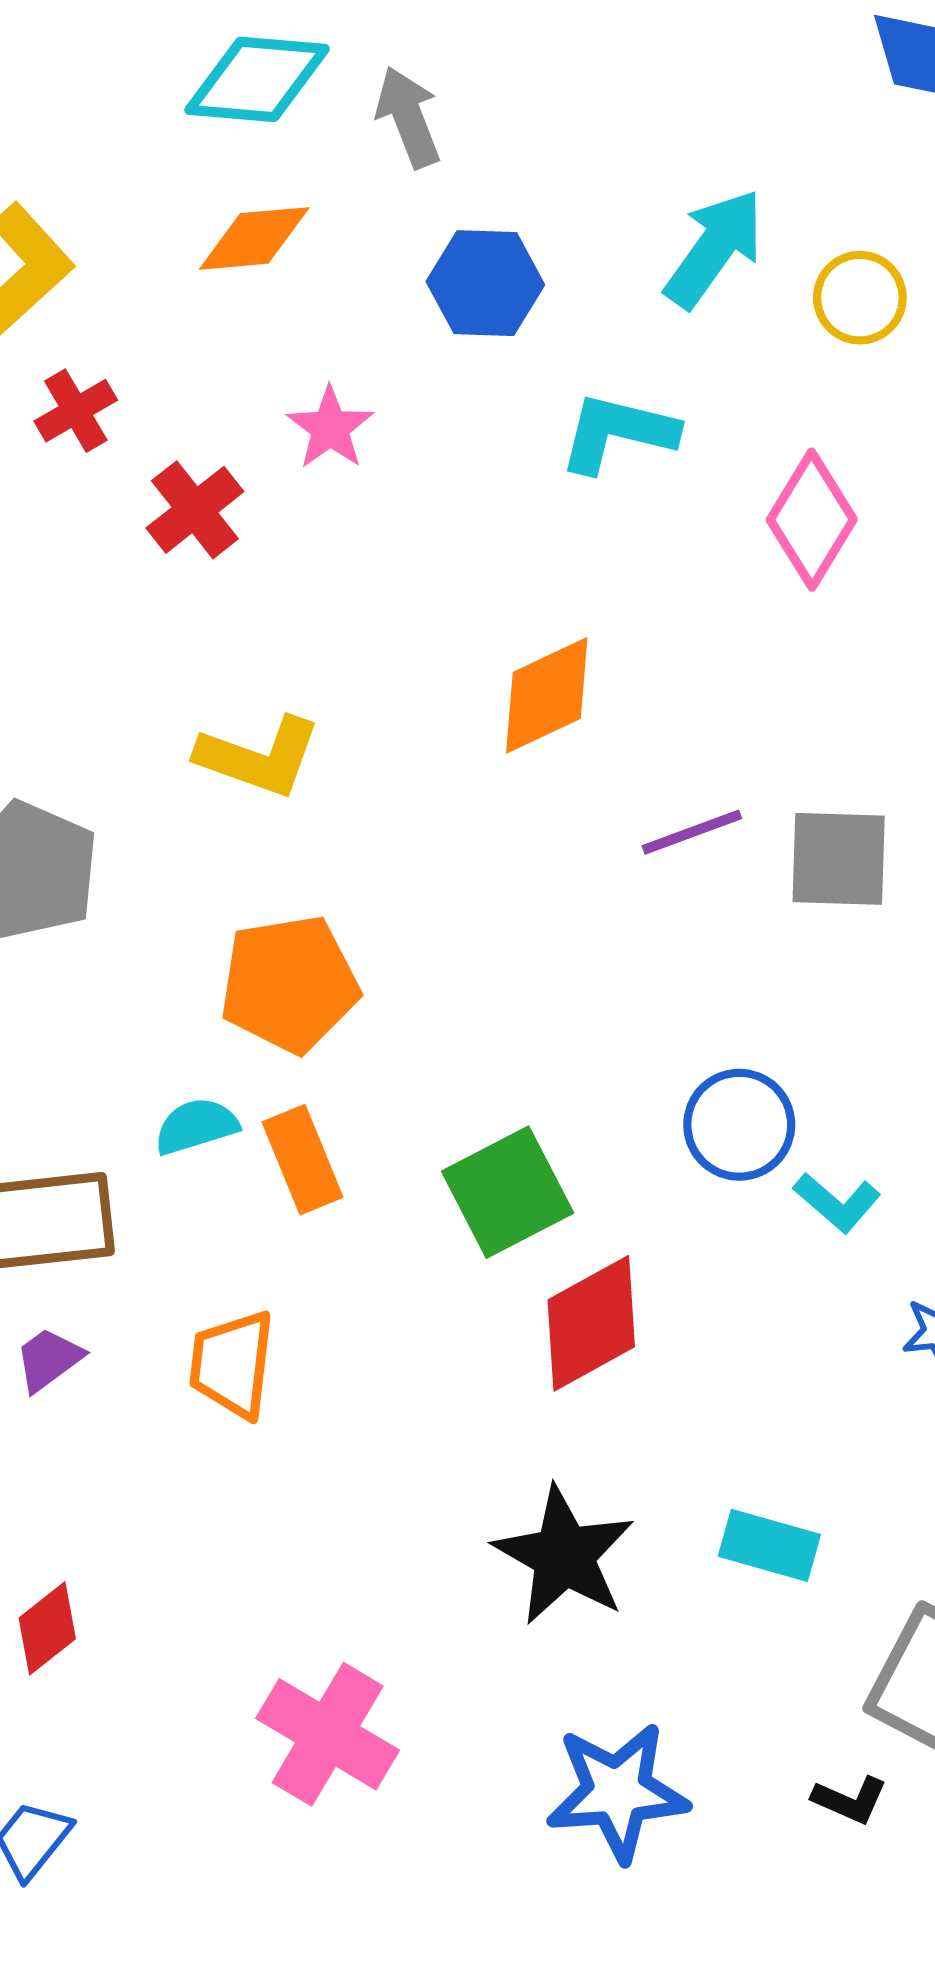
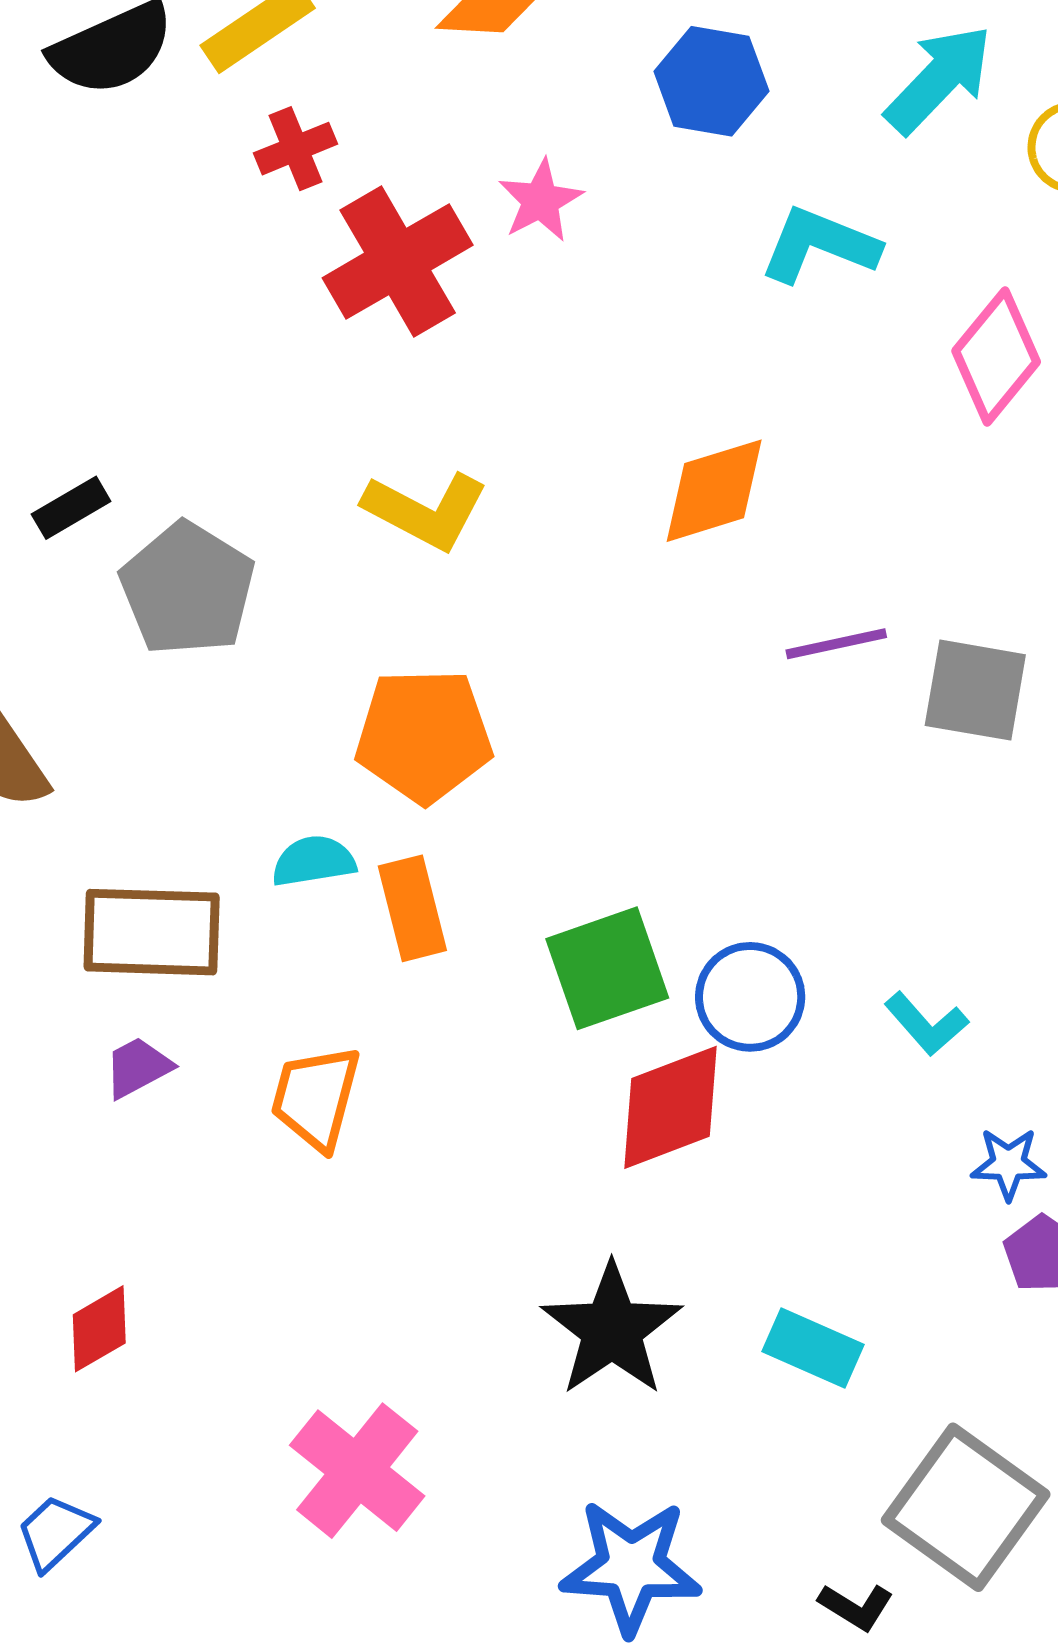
red cross: (195, 510) -> (398, 261), size x1.5
blue circle: (739, 1125) -> (750, 997), moved

